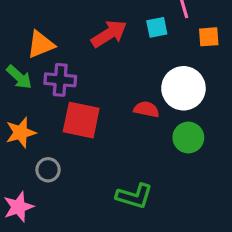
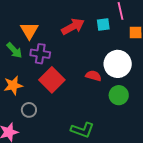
orange triangle: (41, 44) -> (29, 31), turned -42
red square: (81, 120) -> (52, 80), turned 30

